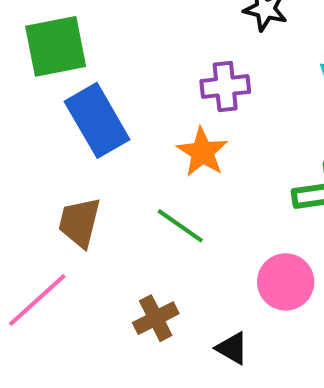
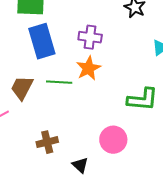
purple cross: (225, 86) -> (90, 37), moved
green line: (180, 226) -> (59, 82), moved, turned -45

